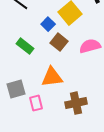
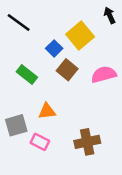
orange triangle: (52, 77) -> (47, 111), moved, size x0.7
pink rectangle: (36, 103) -> (40, 142), turned -49

